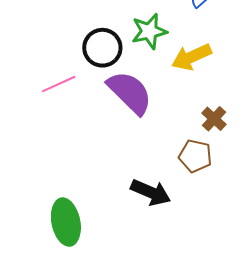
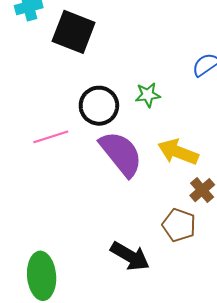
green star: (149, 31) -> (148, 95), size x0.7
yellow arrow: (191, 57) -> (178, 152), moved, turned 39

